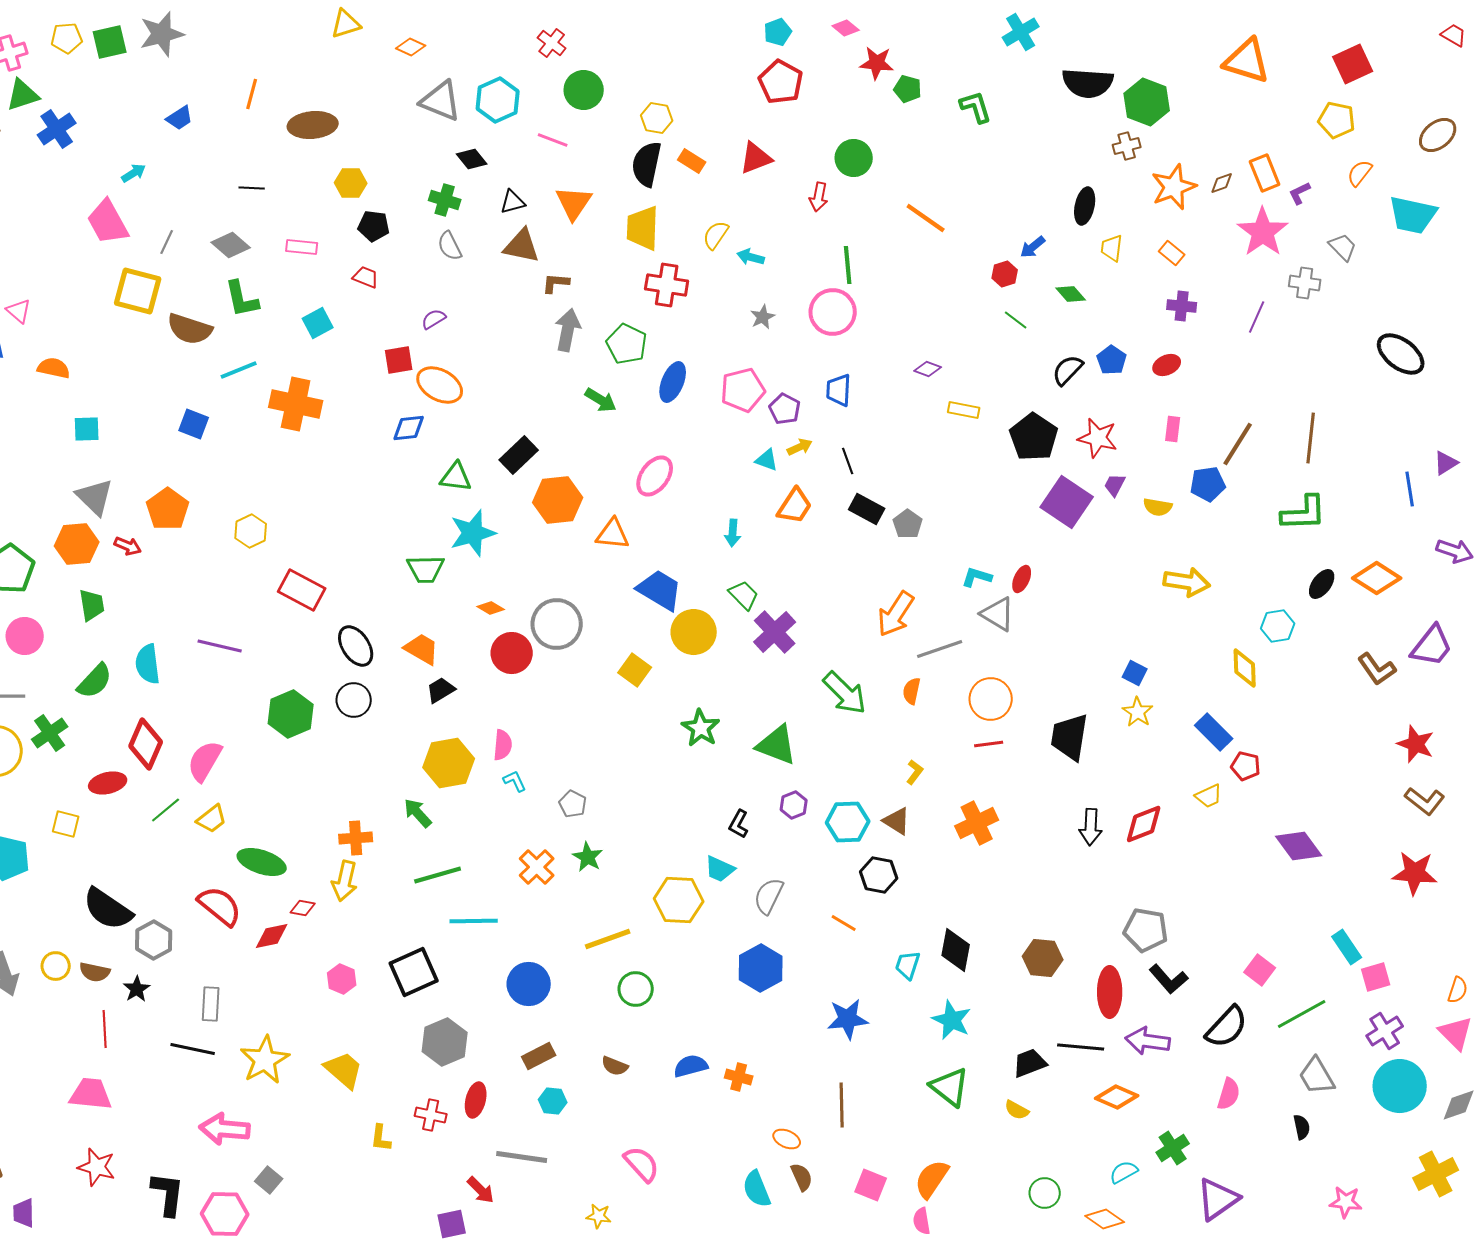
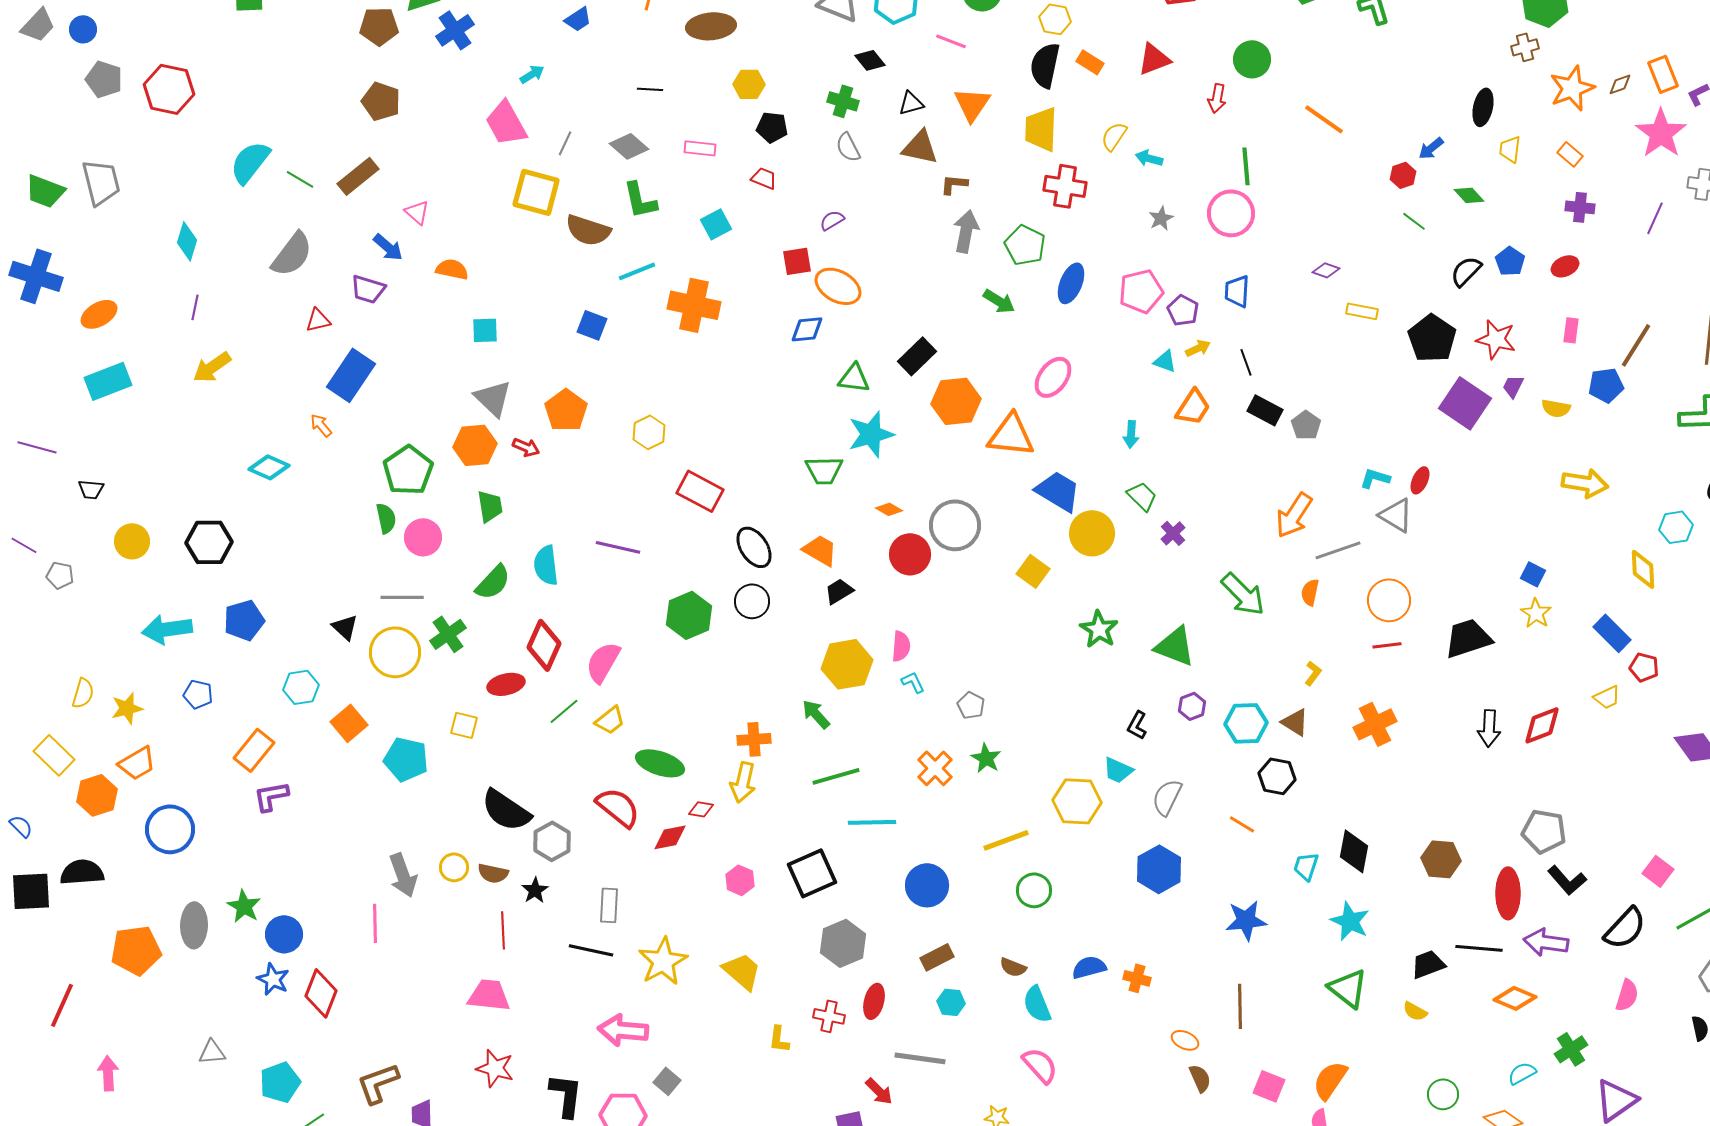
orange triangle: (613, 534) -> (1011, 435), size x1.4
purple cross: (775, 632) -> (1173, 533), size x0.6
black trapezoid: (1070, 737) -> (1468, 638), turned 63
cyan semicircle: (757, 1189) -> (1037, 1004), moved

